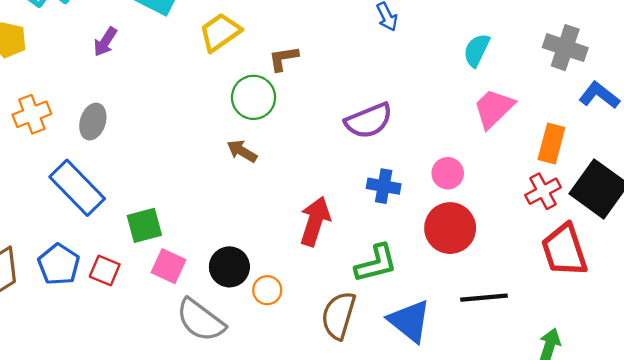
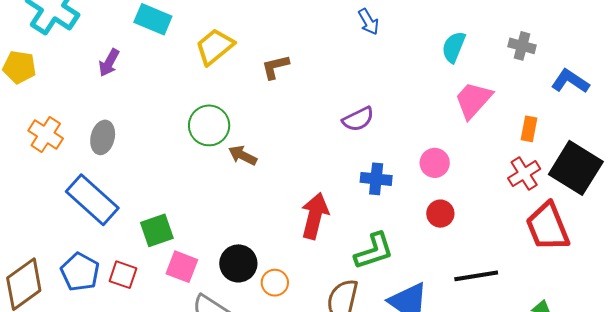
gray cross: (565, 48) -> (522, 46), moved, size x0.7
green circle: (254, 97) -> (209, 125), moved
orange cross: (32, 114) -> (46, 135), turned -32
purple semicircle: (369, 121) -> (358, 119), size x0.7
orange rectangle: (551, 143) -> (529, 129), size x0.7
red circle: (450, 228) -> (440, 214), size x0.6

